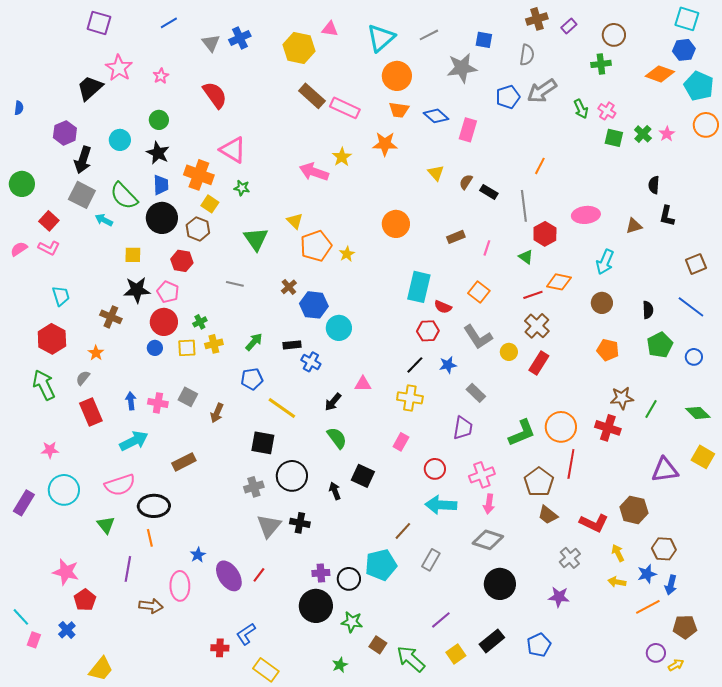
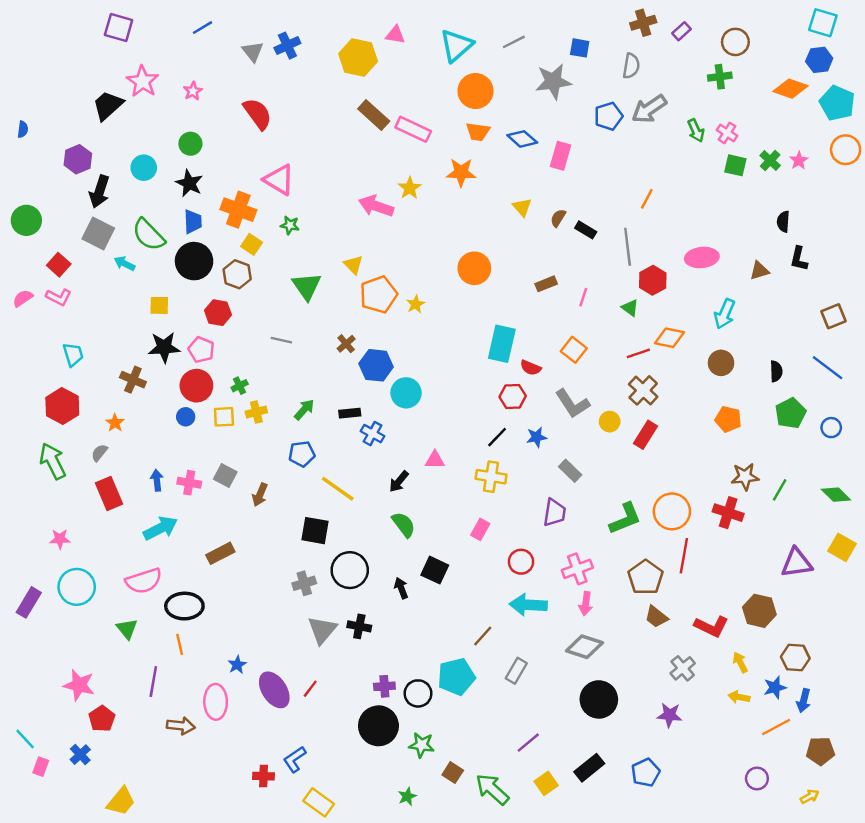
purple circle: (656, 653) -> (757, 778), moved

